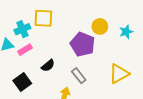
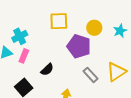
yellow square: (43, 18) -> (59, 21), moved
pink rectangle: (25, 50) -> (24, 56), turned -32
gray rectangle: (79, 76) -> (91, 75), moved

